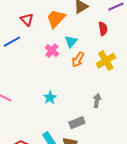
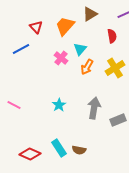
gray arrow: (97, 101) -> (94, 108), moved, size x1.5
gray rectangle: (77, 123) -> (118, 120), moved

